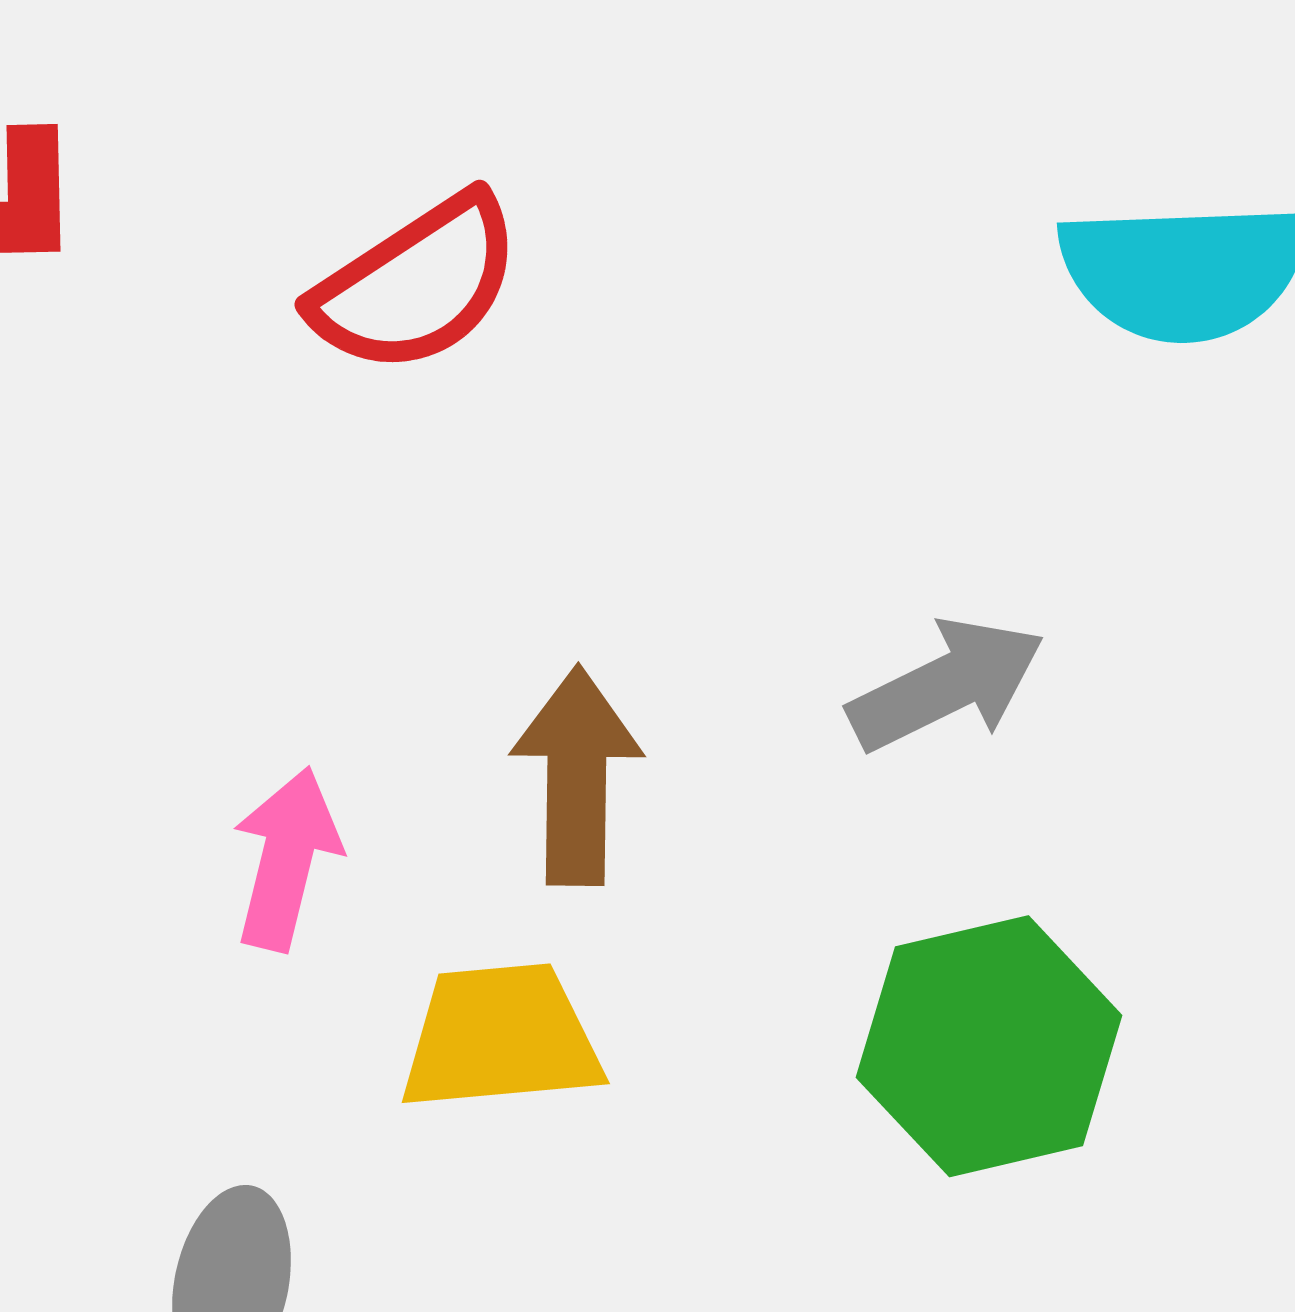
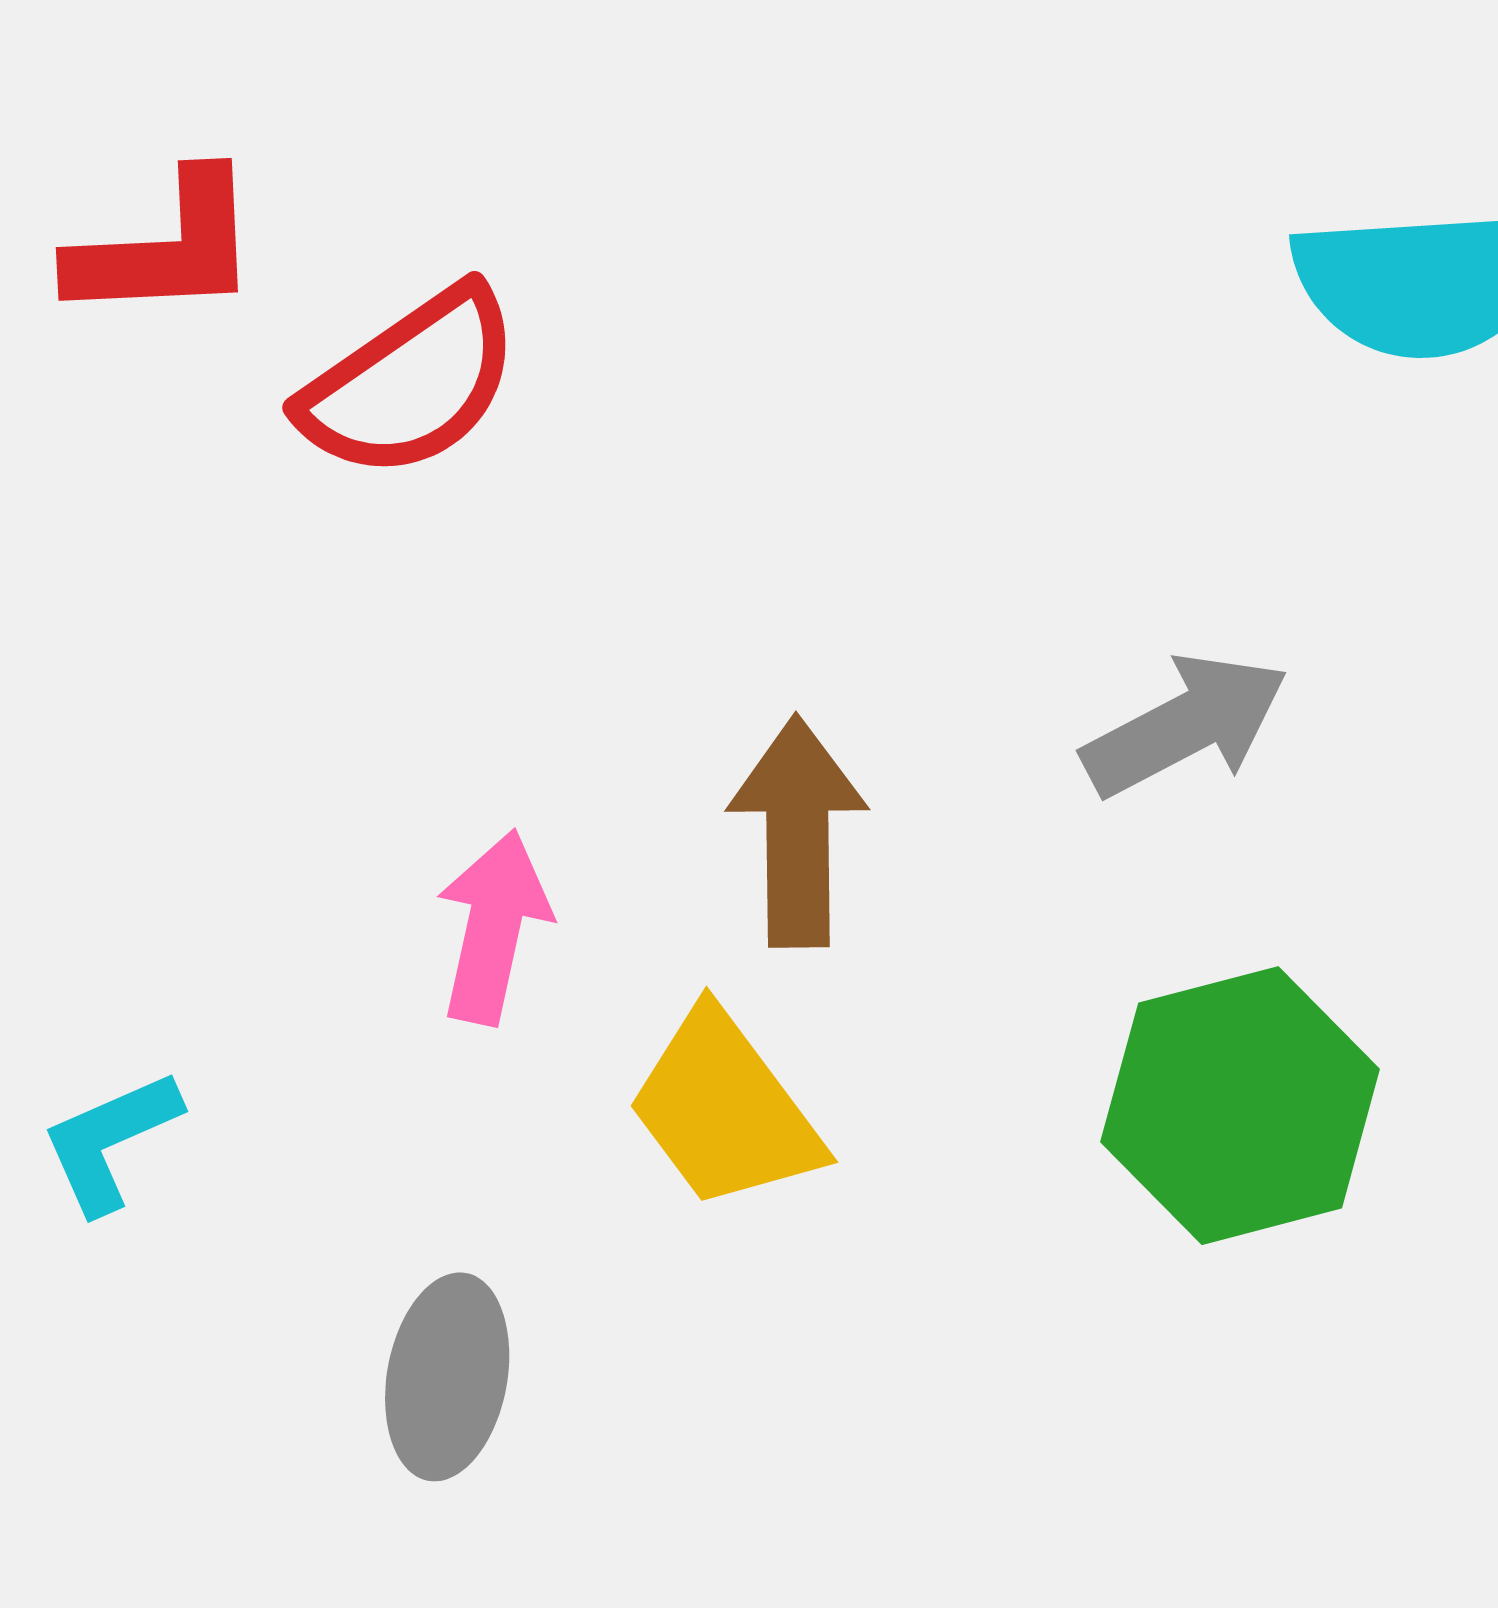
red semicircle: (417, 284) -> (411, 383), moved
yellow trapezoid: (501, 1037) -> (725, 1110), turned -120

